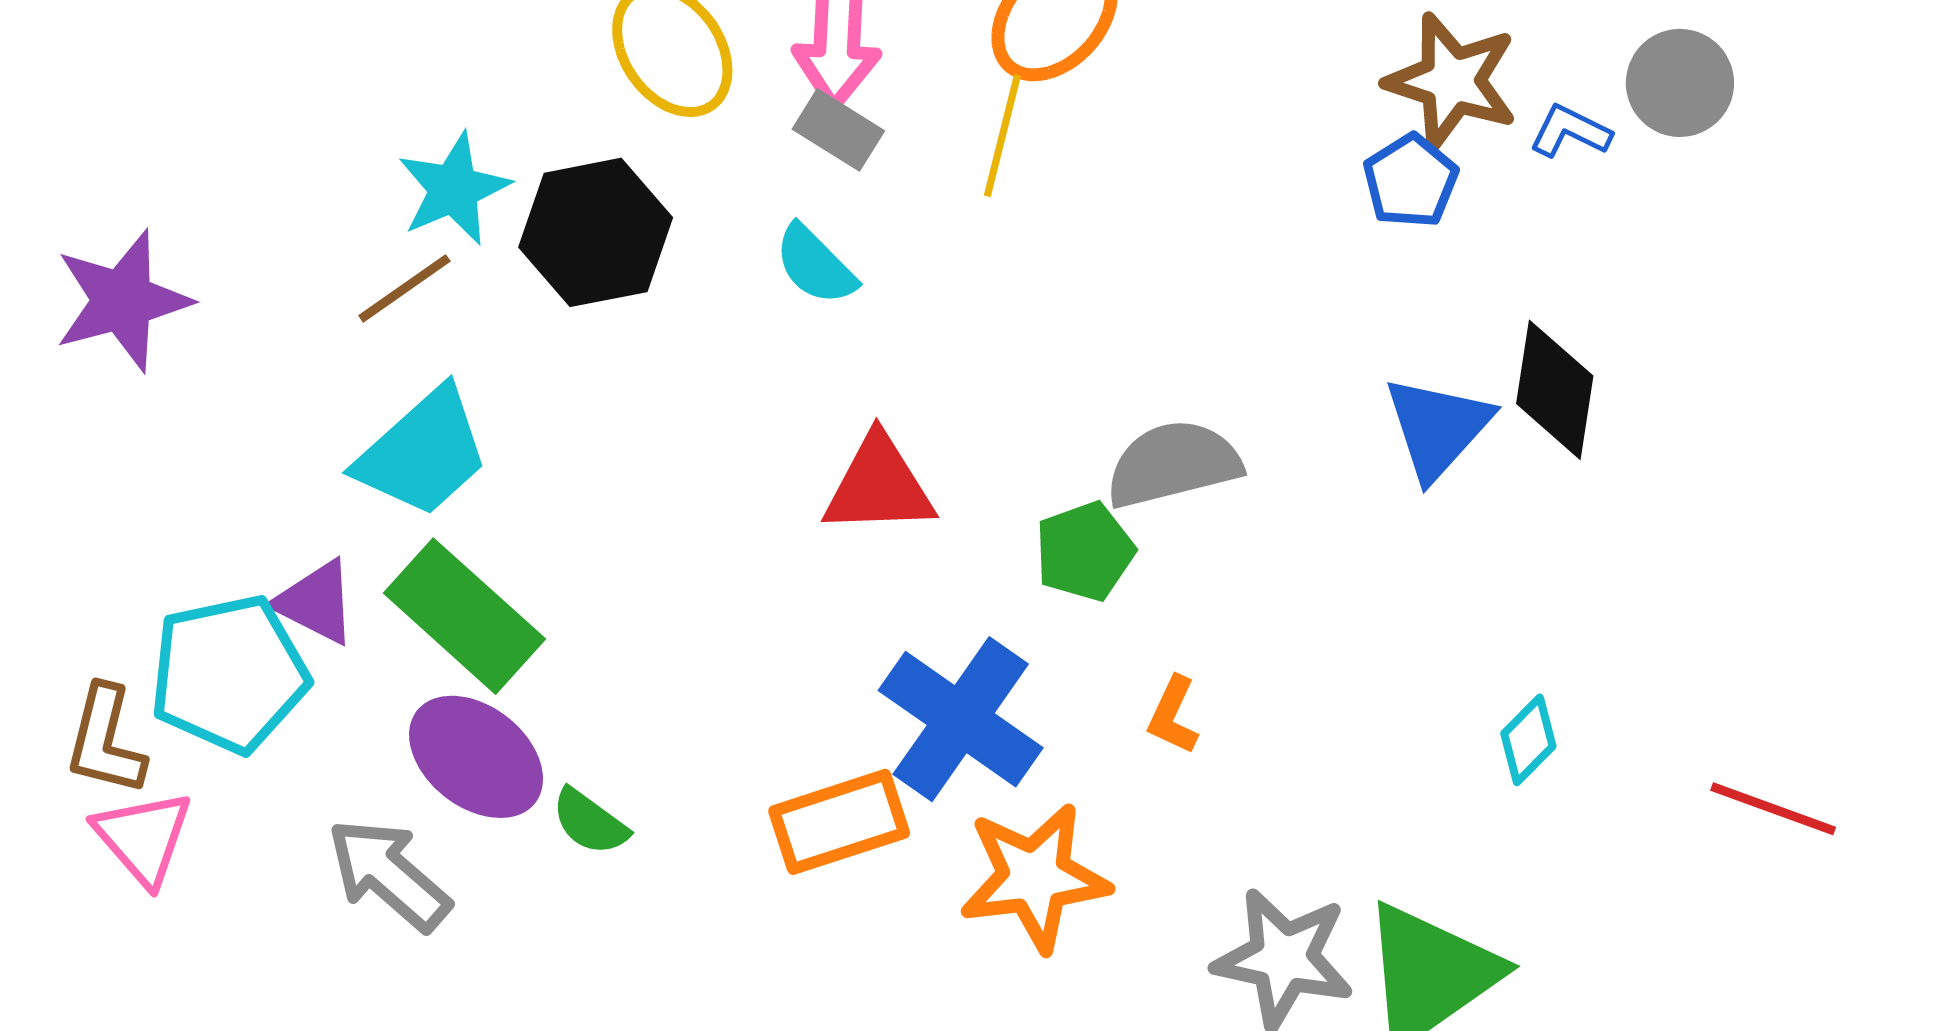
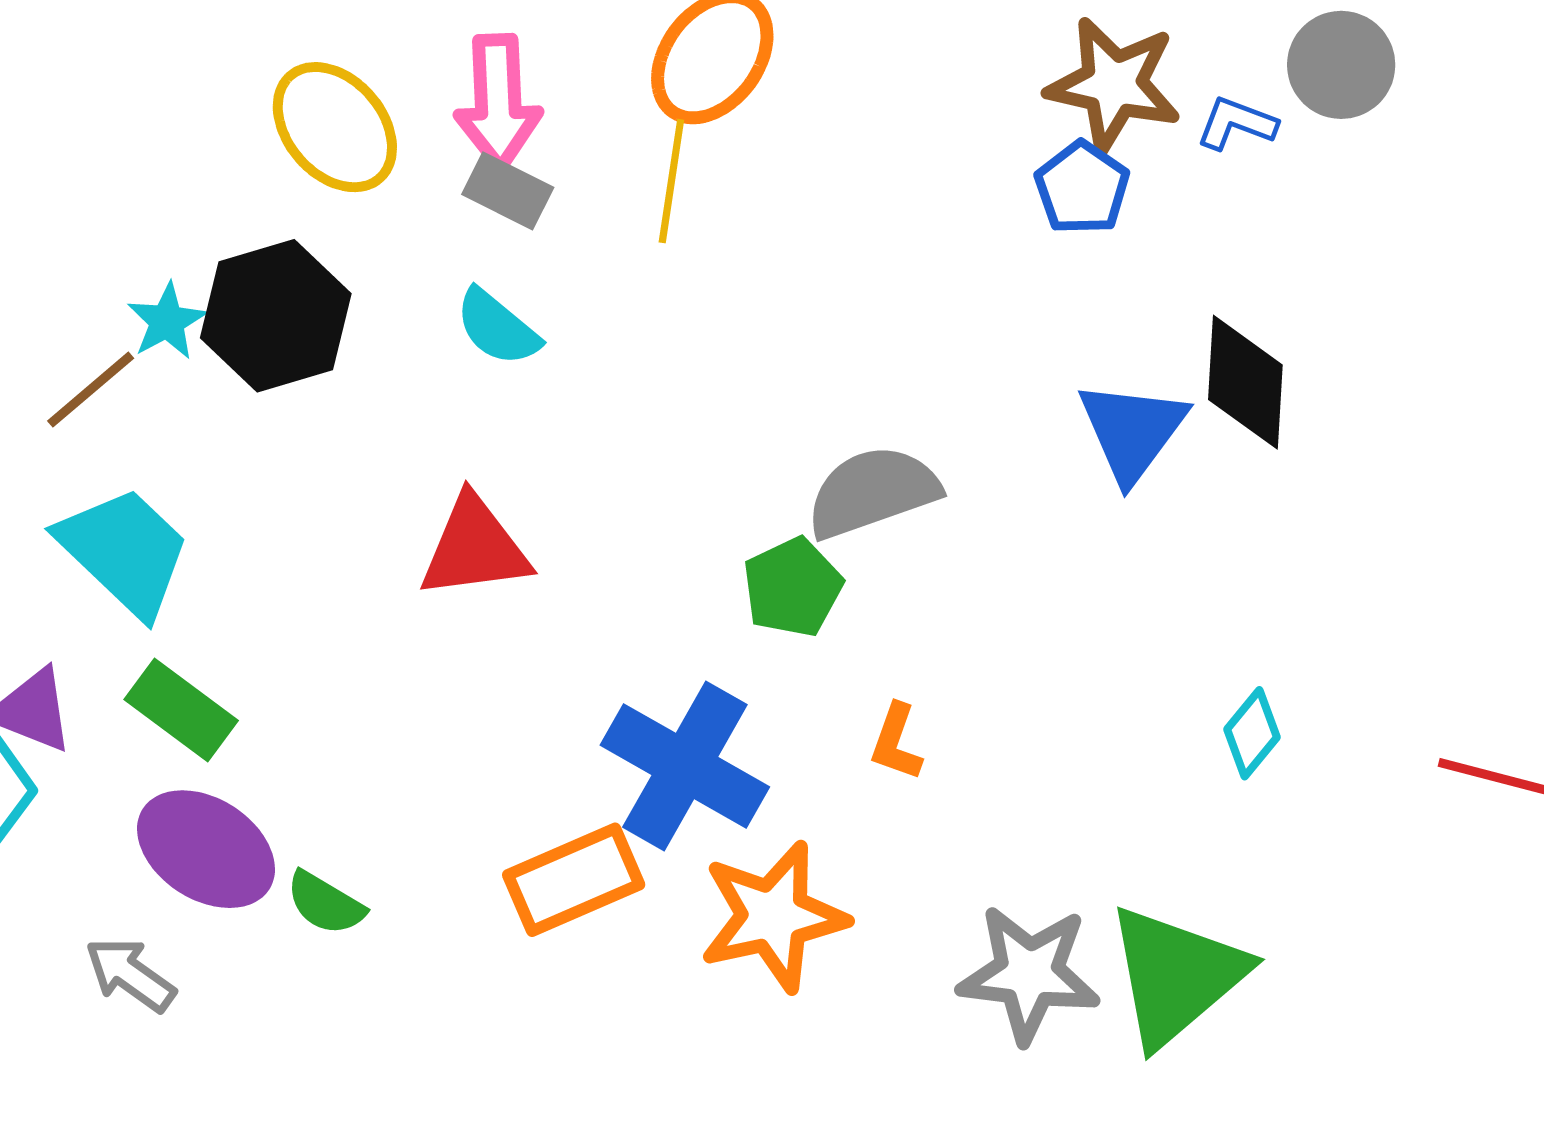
cyan star: (454, 189) -> (167, 321), moved, size x0.7
cyan trapezoid: (423, 453) -> (124, 551), turned -89
red triangle: (879, 486) -> (475, 548), moved
green rectangle: (464, 616) -> (181, 710), size x0.7
gray arrow: (389, 874) -> (130, 974), size x0.7

